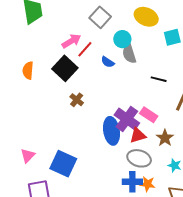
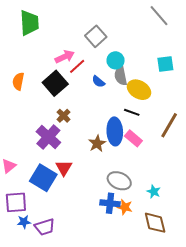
yellow ellipse: (146, 17) -> (139, 90), moved
black line: (159, 79) -> (132, 112), moved
purple cross: (127, 119) -> (48, 137), moved
blue ellipse: (111, 131) -> (115, 131), moved
red triangle: (138, 135) -> (64, 168), moved, turned -48
brown star: (165, 138) -> (97, 144), moved

